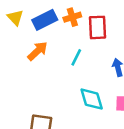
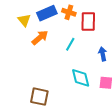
orange cross: (72, 17) -> (69, 12), turned 32
yellow triangle: (15, 18) -> (24, 20), moved

